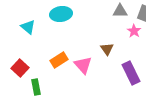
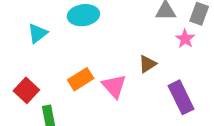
cyan triangle: (28, 27) -> (37, 33), turned 42
brown triangle: (107, 49) -> (148, 64), turned 32

